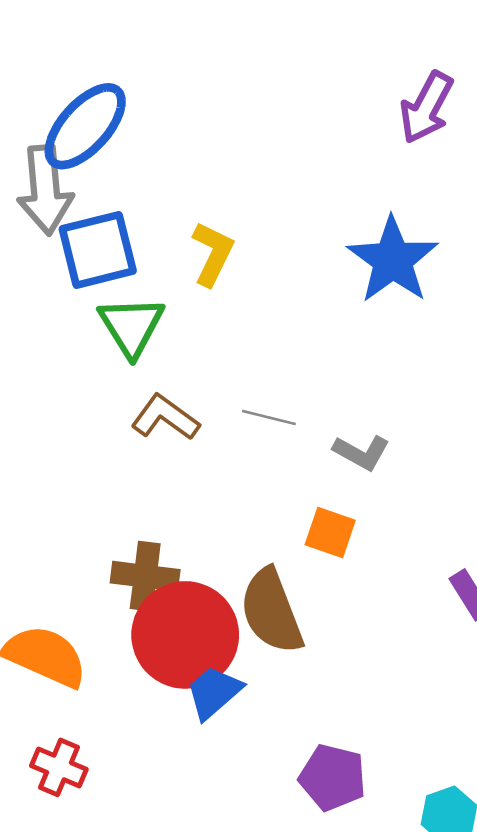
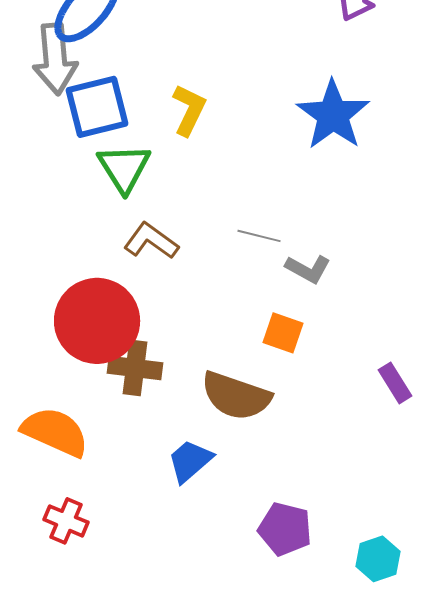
gray line: (269, 417) -> (259, 236), moved
brown semicircle: (271, 611) -> (236, 396), turned -50
red circle: (185, 635) -> (97, 321), moved

